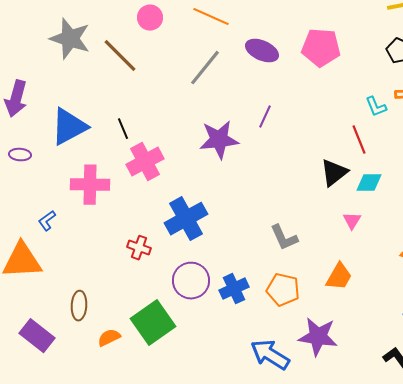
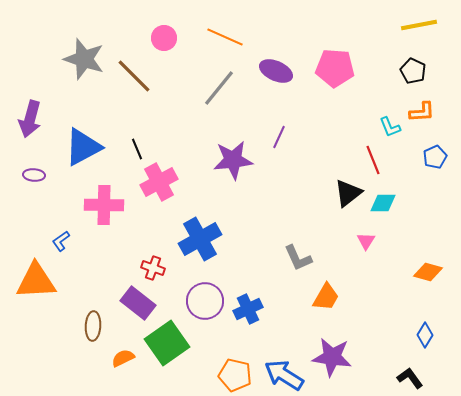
orange trapezoid: (339, 277) -> (326, 297), moved
orange pentagon: (283, 290) -> (235, 375), moved
purple rectangle: (37, 336) -> (138, 303), moved

